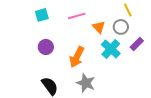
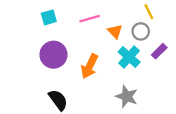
purple circle: (46, 47) -> (53, 55), size x1.5
gray star: (86, 83) -> (127, 97), moved

